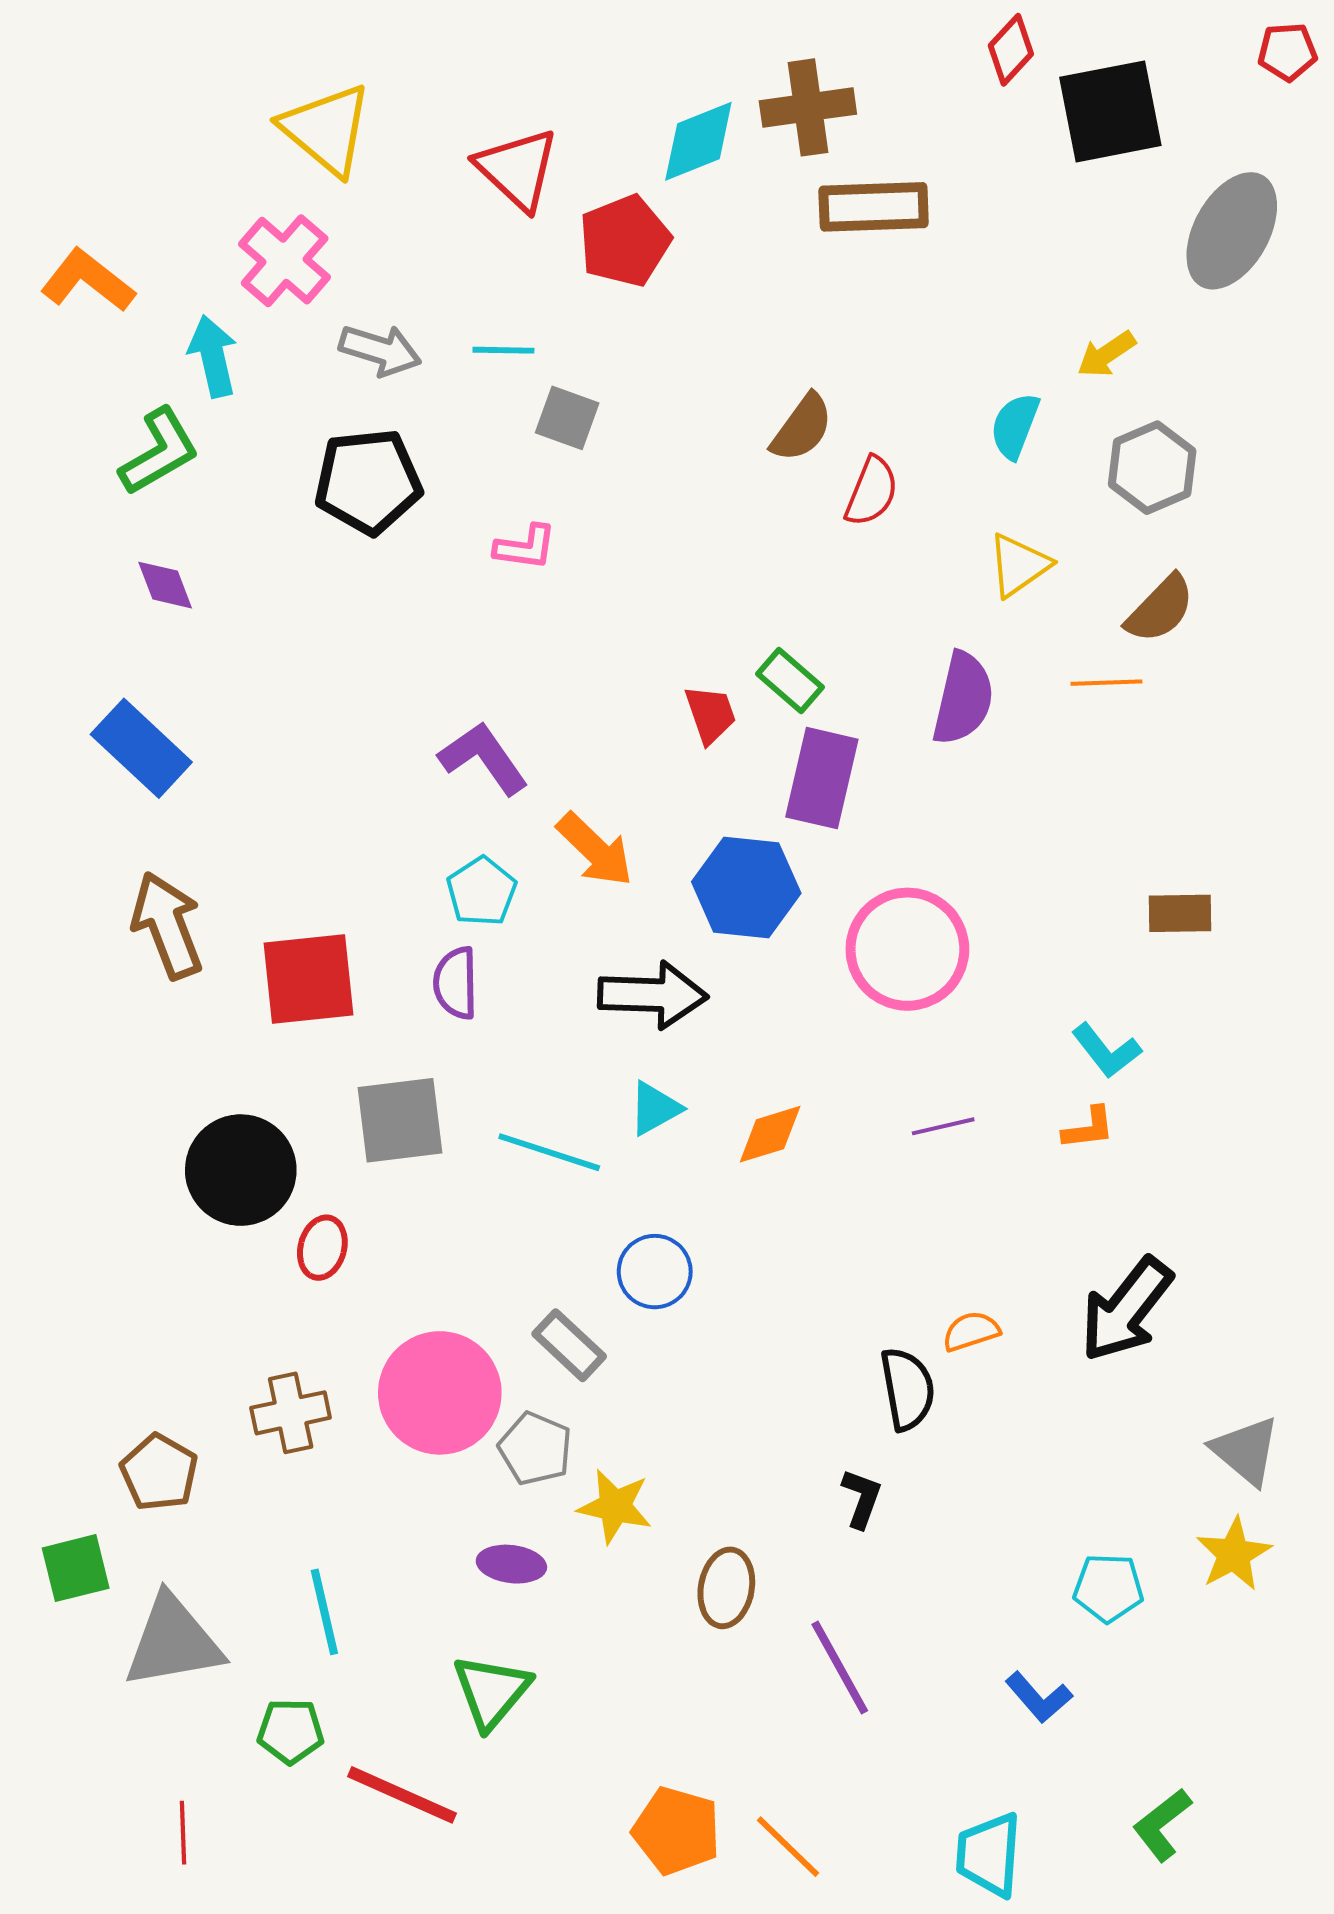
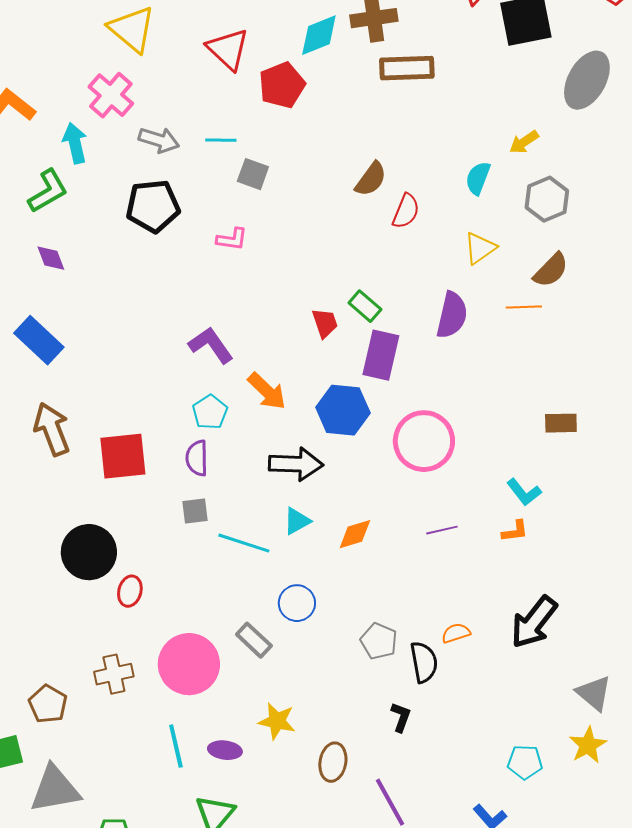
gray square: (400, 1120) -> (195, 511), moved, size x0.6
gray pentagon: (535, 1449) -> (379, 641), moved
cyan line: (324, 1612) -> (176, 746), moved

